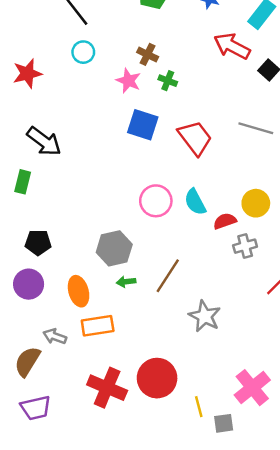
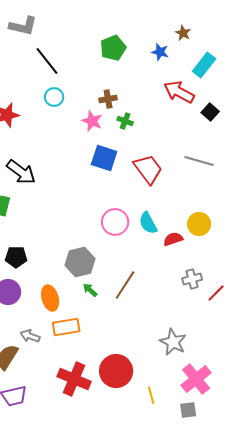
brown cross: (148, 54) -> (108, 99), turned -36
gray cross: (245, 246) -> (192, 279), moved
green arrow: (126, 282) -> (90, 290), turned 49
gray star: (205, 316) -> (173, 342), moved
gray square: (224, 423) -> (188, 410), moved

